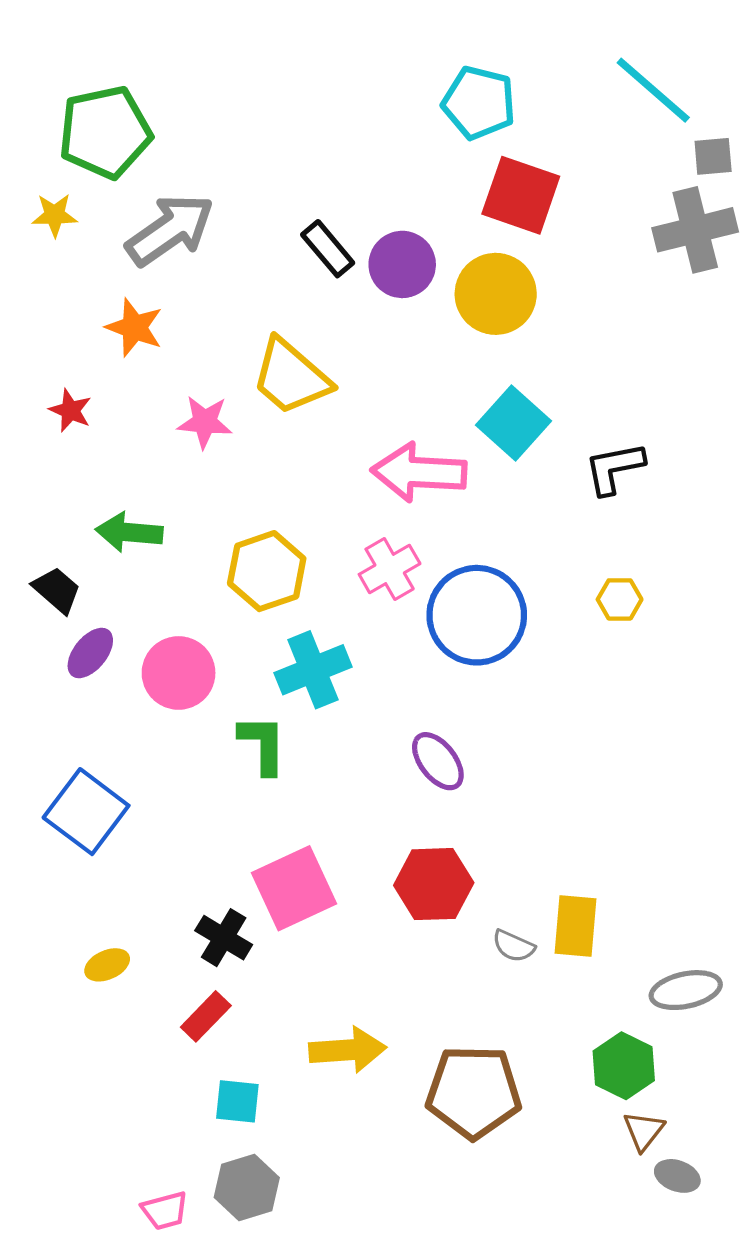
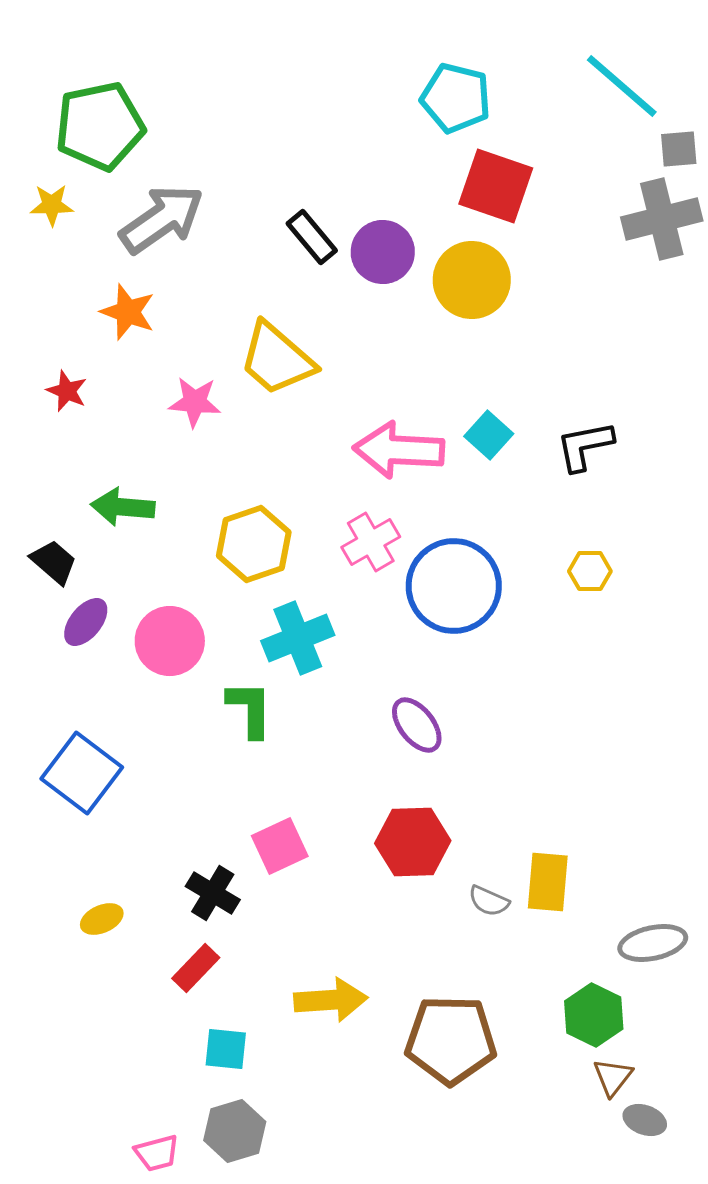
cyan square: (514, 423) -> (489, 435), moved, size x0.7
pink square: (294, 888) -> (280, 846), size x0.7

